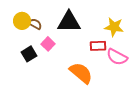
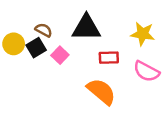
yellow circle: (22, 21) -> (14, 44), moved
red rectangle: (98, 46) -> (109, 58), moved
black square: (29, 54) -> (36, 48), moved

